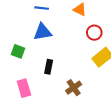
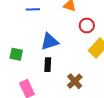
blue triangle: (43, 32) -> (50, 41), moved

